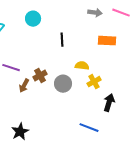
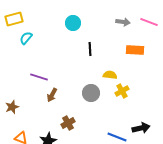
cyan circle: (33, 19) -> (73, 23), moved
brown cross: (40, 76) -> (68, 123), moved
black arrow: (109, 103) -> (141, 128), moved, turned 60

